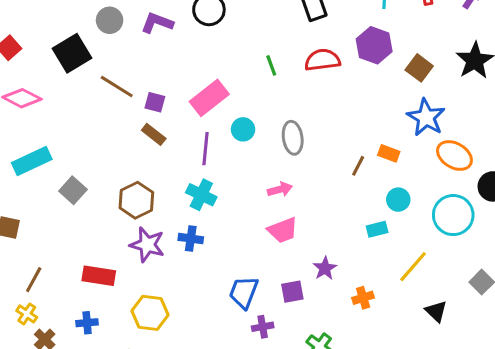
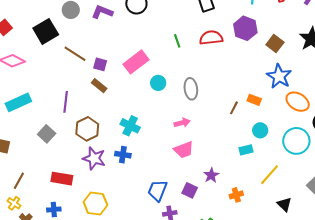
purple line: (206, 149) -> (66, 102), moved
gray square: (73, 190) -> (47, 134), moved
purple square: (292, 292) -> (190, 190), turned 35

